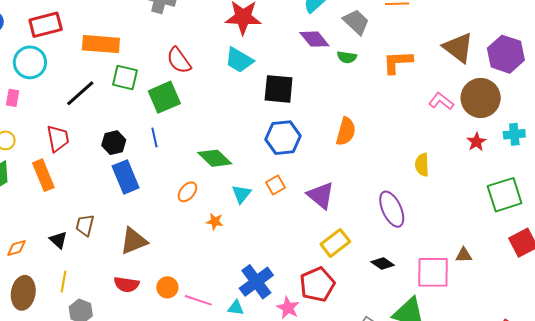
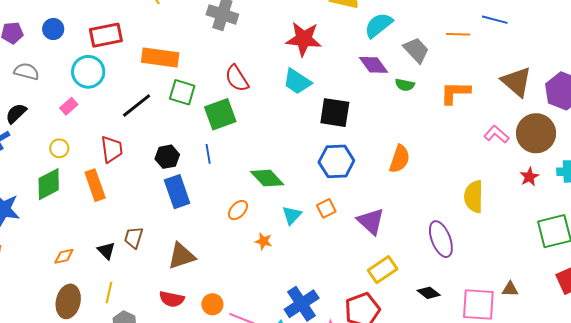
pink rectangle: (13, 98) -> (69, 106), turned 36
yellow semicircle: (422, 165) -> (474, 197), size x1.4

